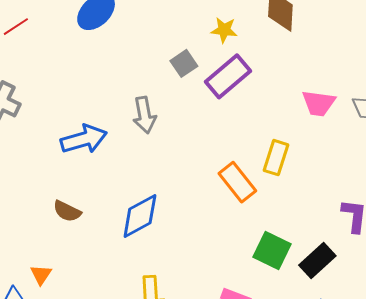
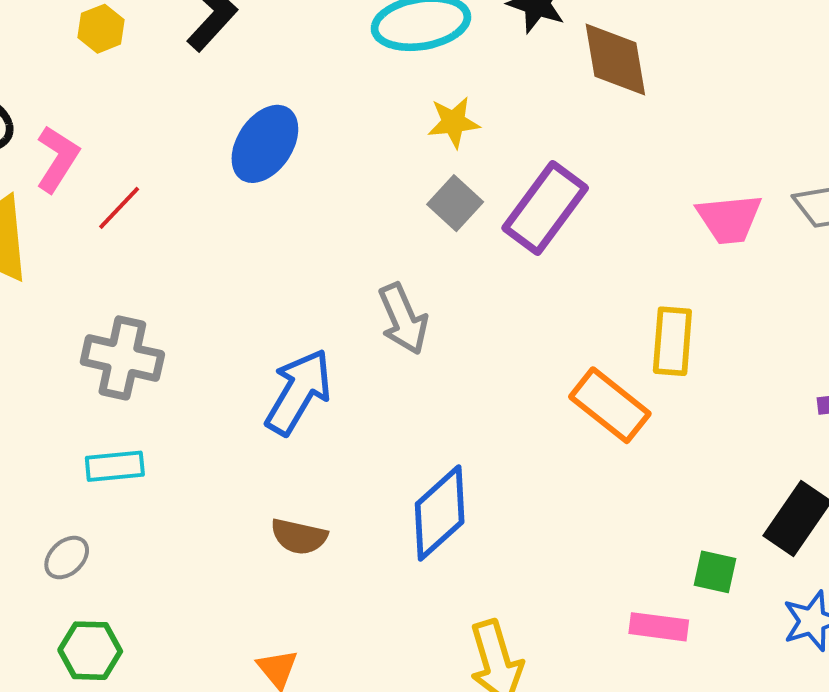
yellow star: (224, 30) -> (453, 122), moved
blue arrow: (84, 139) -> (299, 392), turned -30
green square: (272, 251) -> (715, 572), moved, size x0.6

